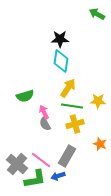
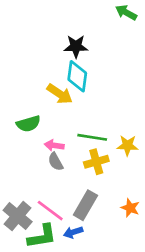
yellow arrow: (68, 88) -> (60, 94), moved, turned 90
yellow star: (98, 101) -> (127, 145), moved
pink arrow: (44, 112) -> (54, 145), turned -56
orange star: (100, 144) -> (130, 208), moved

